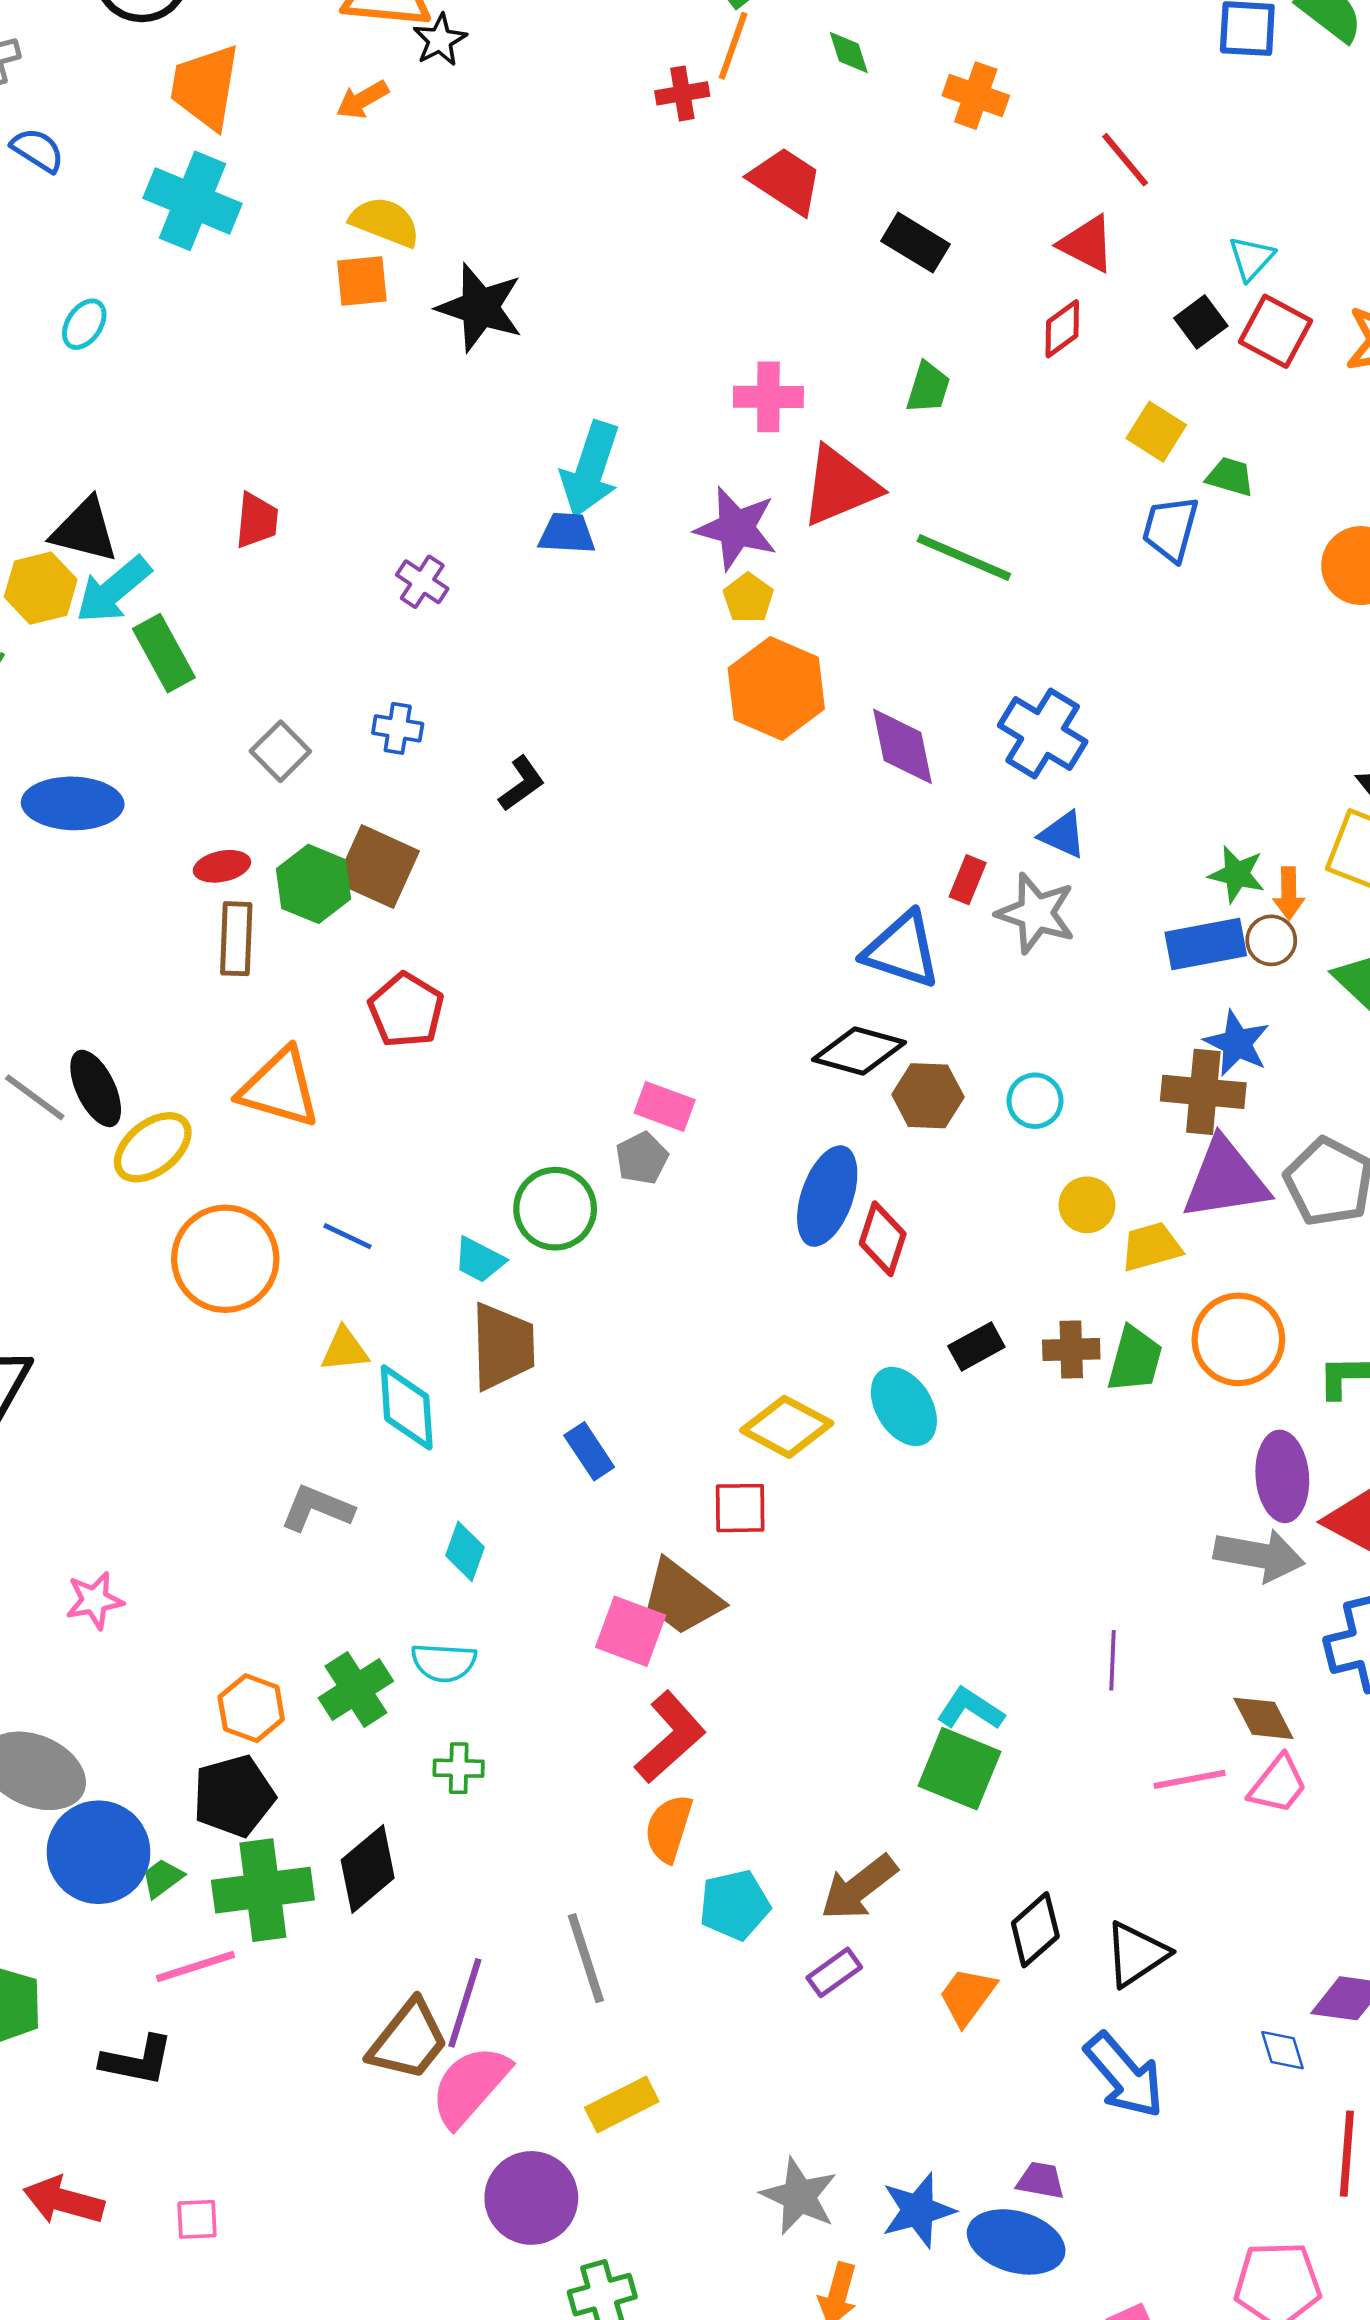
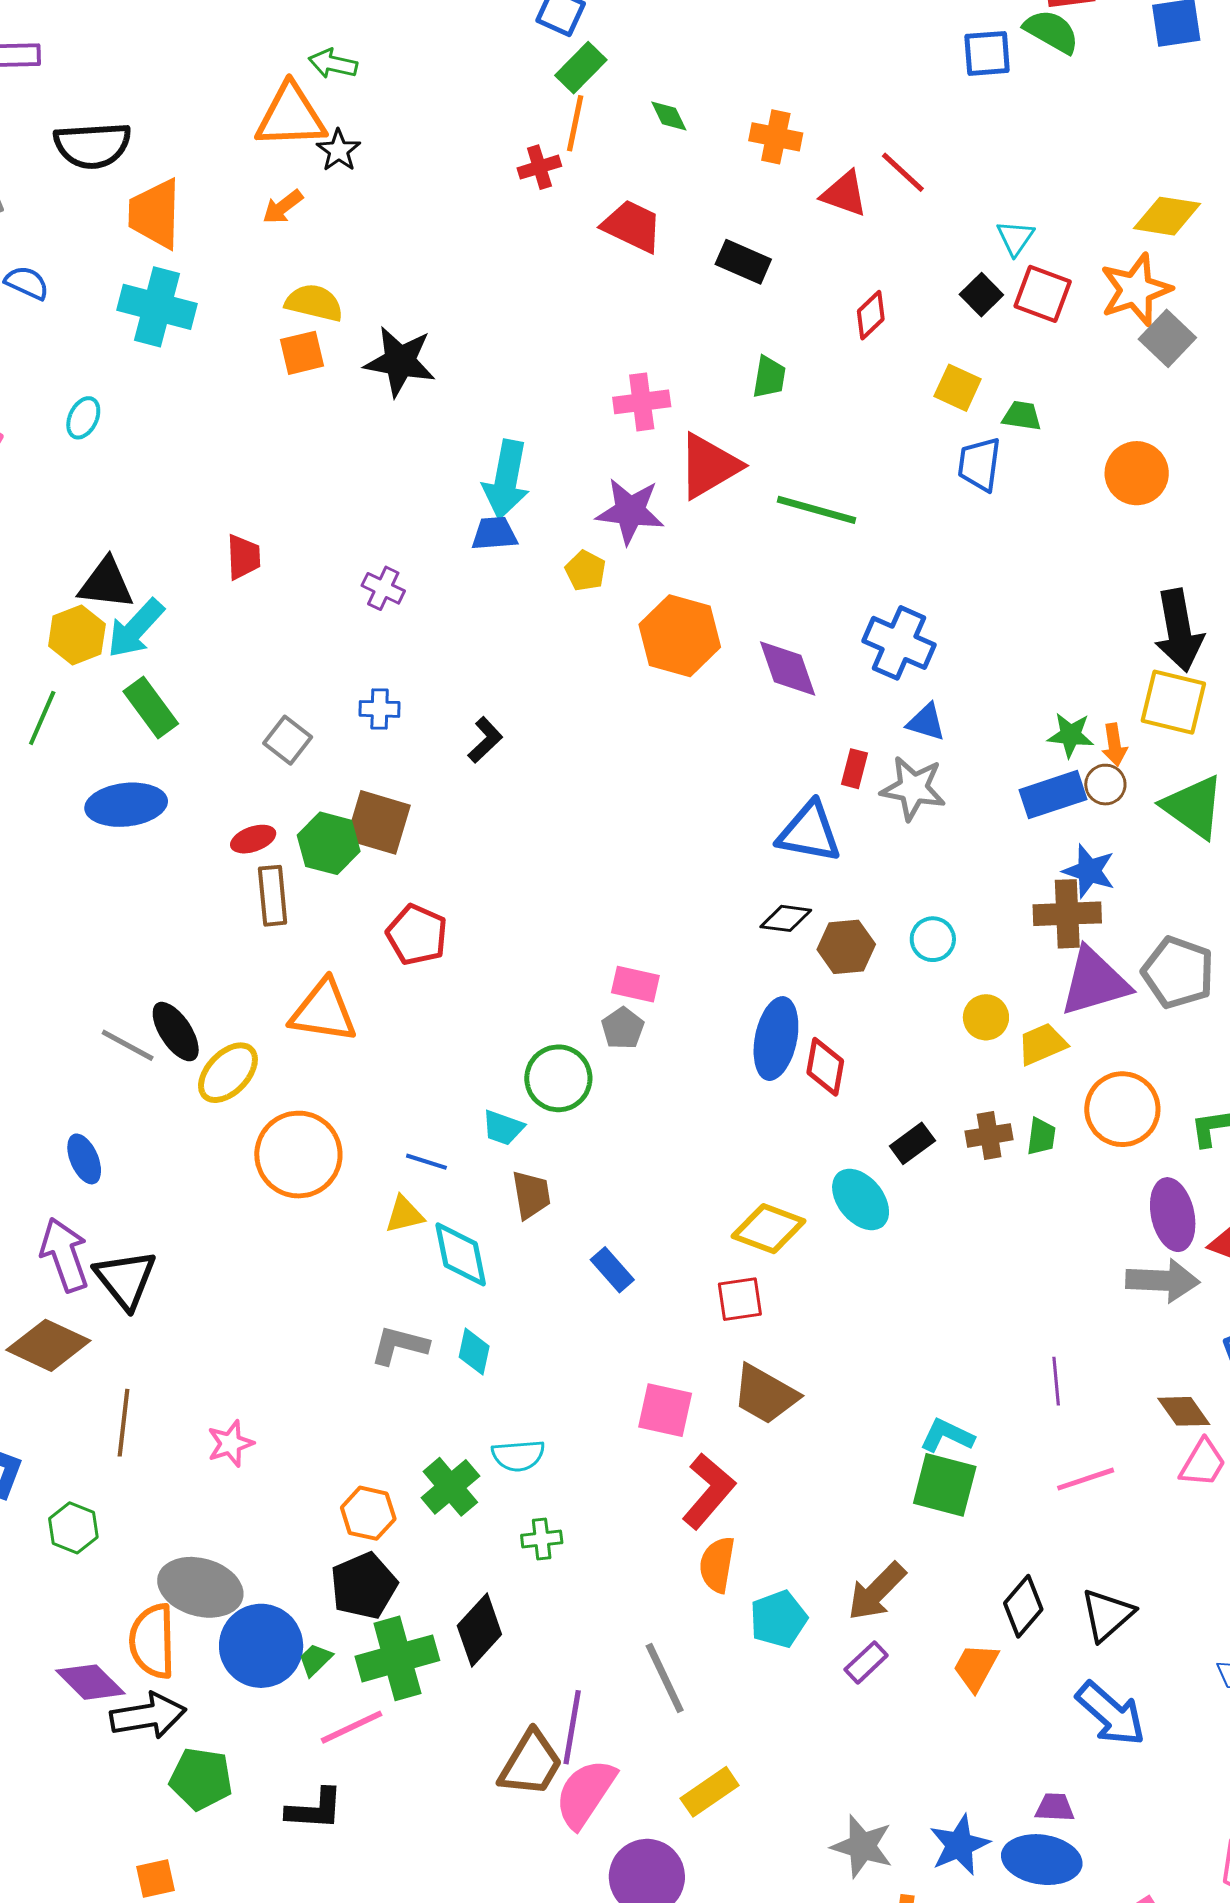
red triangle: (1087, 244) -> (844, 194), moved
yellow pentagon: (748, 598) -> (586, 571), moved
green rectangle: (164, 653) -> (151, 708), moved
black diamond: (859, 1051) -> (786, 918), size x0.7
blue line: (347, 1236) -> (426, 1162), moved
brown trapezoid: (503, 1346) -> (531, 1195), size x0.7
green trapezoid: (1135, 1359) -> (1041, 1136), size x0.7
cyan diamond: (465, 1551) -> (474, 1352), moved
brown trapezoid: (682, 1597) -> (765, 1394), moved
pink line: (1190, 1779) -> (1086, 1479), moved

